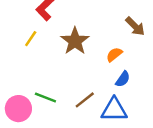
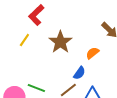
blue semicircle: (123, 79) -> (79, 73), moved

